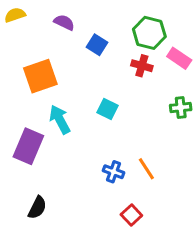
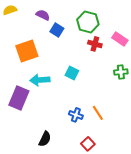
green hexagon: (149, 33) -> (88, 22), moved
blue square: (97, 45) -> (57, 30), moved
cyan arrow: (60, 119) -> (40, 80), turned -66
black semicircle: (37, 208) -> (45, 139), moved

